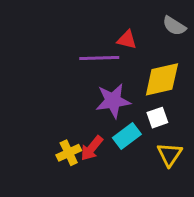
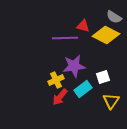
yellow diamond: (162, 79) -> (106, 35), moved, turned 40
yellow cross: (69, 153) -> (56, 80), moved

